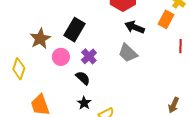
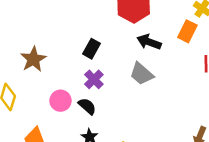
black rectangle: (75, 30) -> (92, 49), moved, size x0.7
pink circle: (61, 57) -> (60, 101), moved

